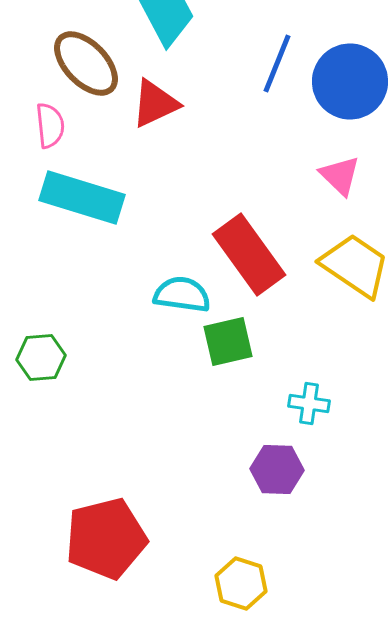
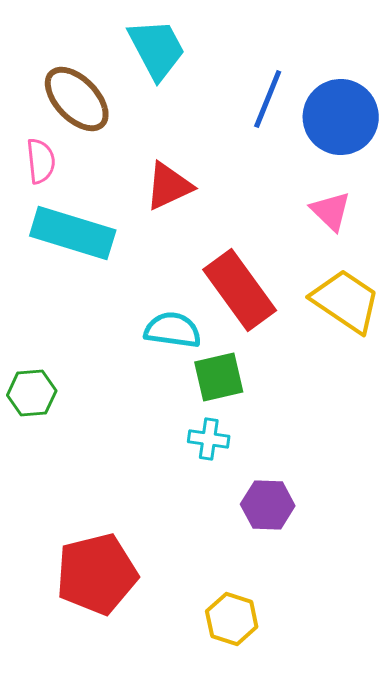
red triangle: (155, 104) -> (169, 186), moved
cyan cross: (309, 404) -> (209, 439), moved

